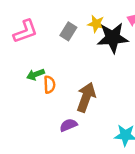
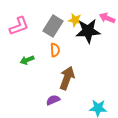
gray rectangle: (68, 31) -> (53, 26), size x1.5
orange semicircle: (49, 85) -> (55, 50), moved

